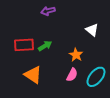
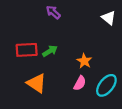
purple arrow: (48, 11) -> (53, 12), turned 56
white triangle: (92, 30) -> (109, 18), moved

